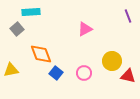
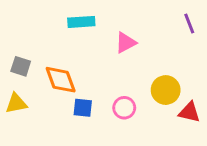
cyan rectangle: (31, 12) -> (81, 22), moved
gray square: (17, 29) -> (21, 66), moved, turned -32
blue square: (56, 73) -> (83, 108), turned -32

